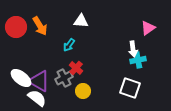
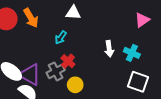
white arrow: (133, 49) -> (109, 49), moved
cyan cross: (138, 60) -> (132, 53), turned 35
white square: (130, 88) -> (138, 82), moved

